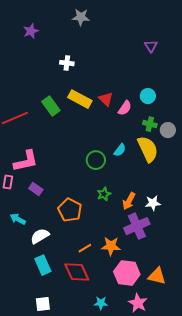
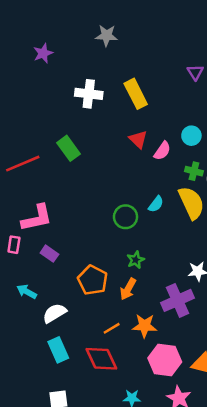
white cross: (67, 63) -> (89, 94), size x1.5
yellow rectangle: (80, 99) -> (136, 94), moved, turned 35
orange arrow: (129, 201) -> (128, 289), moved

